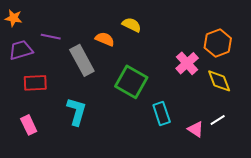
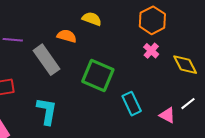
orange hexagon: (218, 43) -> (152, 20), moved
pink cross: (187, 63) -> (151, 51), size x0.7

